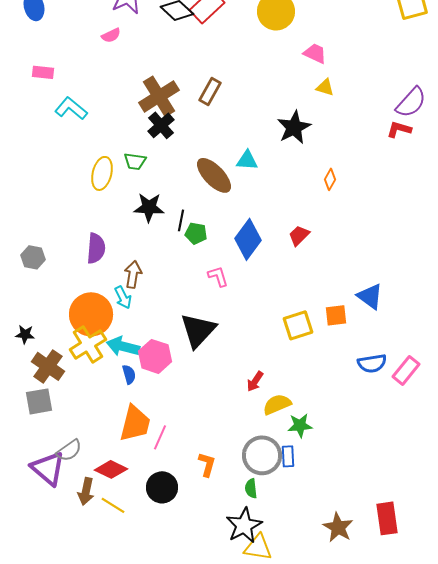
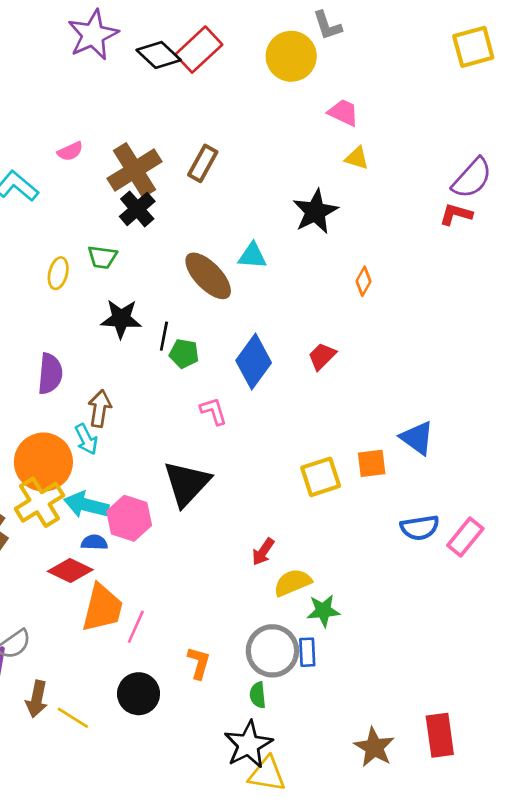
pink semicircle: (111, 35) -> (70, 151), moved
yellow ellipse: (102, 173) -> (58, 273), size x0.7
blue semicircle: (129, 374) -> (94, 542), turned -72
red diamond: (111, 469) -> (70, 571), moved

